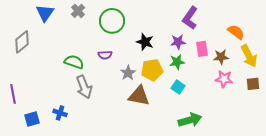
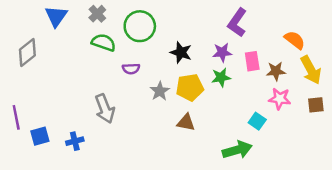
green semicircle: (74, 62) -> (104, 42), moved
cyan square: (178, 87) -> (257, 121), moved
brown triangle: (139, 96) -> (186, 122), moved, size x0.7
blue cross: (60, 113) -> (75, 141), turned -32
blue square: (32, 119) -> (40, 136), moved

